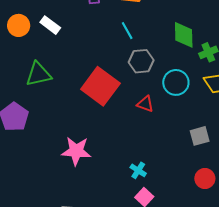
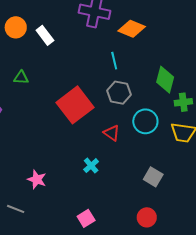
green triangle: (38, 74) -> (21, 78), size x0.6
gray square: (200, 136) -> (153, 177), turned 30
pink star: (76, 151) -> (37, 180), moved, size x0.7
cyan cross: (138, 170) -> (91, 166), moved

